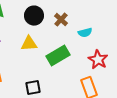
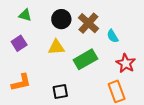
brown cross: (61, 20) -> (88, 23), size x1.5
cyan semicircle: (85, 33) -> (113, 36), turned 72

